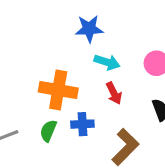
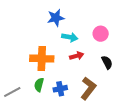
red arrow: (114, 93) -> (77, 56), turned -72
blue cross: (82, 124) -> (60, 89), moved

